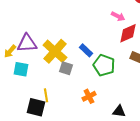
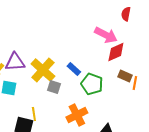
pink arrow: (118, 16) -> (106, 35), size x1.6
orange cross: (89, 96) -> (77, 115), size x1.5

